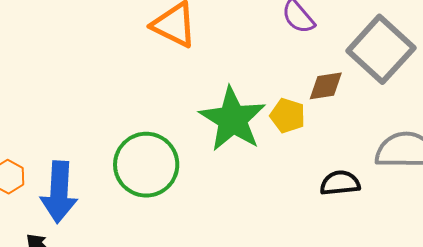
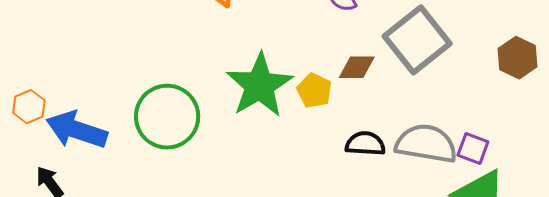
black semicircle: (340, 183) -> (365, 144), moved
blue arrow: (59, 192) -> (77, 130), turned 96

